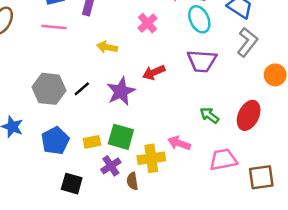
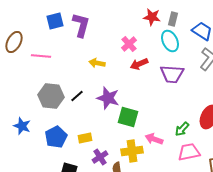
pink line: (54, 27) -> (41, 56), moved
red arrow: (154, 72) -> (139, 64), moved
purple star: (121, 91) -> (108, 98), turned -30
green arrow: (209, 115) -> (182, 129), moved, turned -84
green square: (121, 137) -> (128, 117), moved

